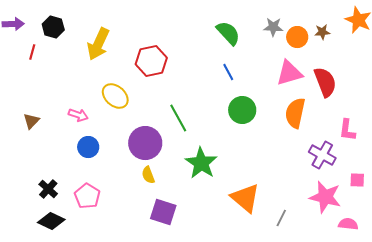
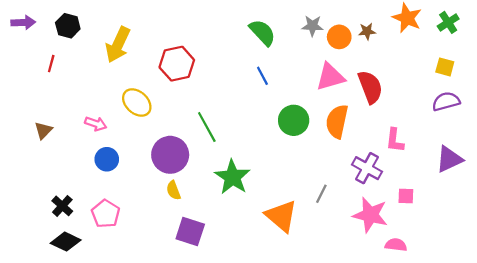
red line: (32, 52) -> (51, 64), moved
green circle: (242, 110) -> (294, 120), moved
gray line: (281, 218) -> (321, 194), moved

